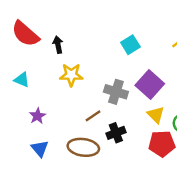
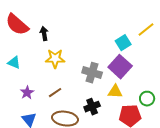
cyan square: (130, 45) -> (123, 43), moved
yellow triangle: (156, 115) -> (115, 92), moved, turned -42
brown line: (93, 116) -> (55, 93), moved

